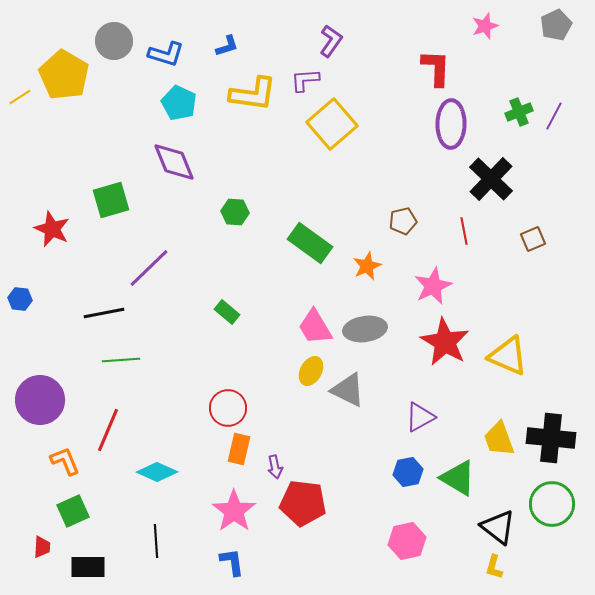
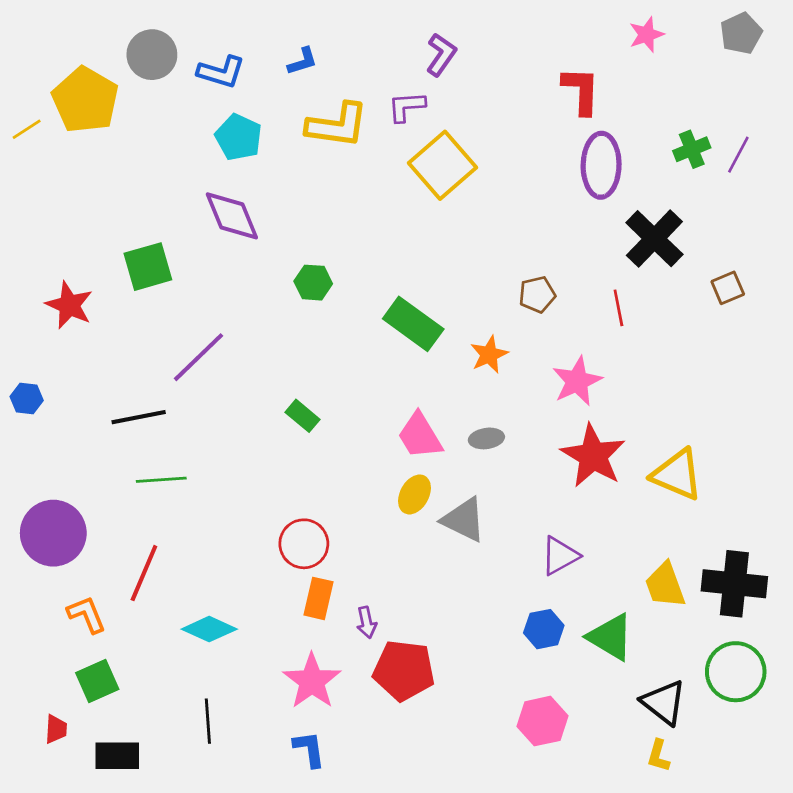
brown square: (533, 239) -> (728, 288), moved
gray ellipse: (365, 329) -> (486, 438), size x0.6

